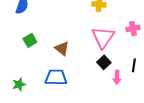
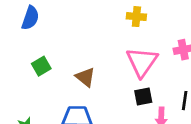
black square: (104, 62) -> (143, 96), turned 32

